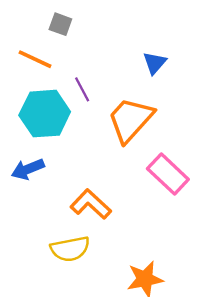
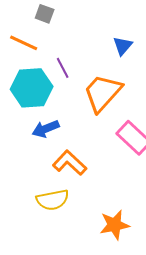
blue arrow: (28, 169) -> (46, 129), moved

